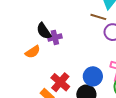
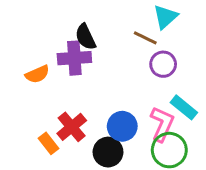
black semicircle: (44, 31) -> (86, 37), moved
purple cross: (55, 37) -> (74, 58), size x1.5

